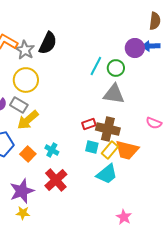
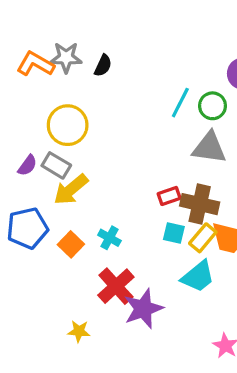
black semicircle: (48, 43) -> (103, 66), size x0.6
gray star: (25, 50) -> (66, 58), moved, turned -30
purple star: (22, 191) -> (143, 309), moved
yellow star: (23, 213) -> (79, 331), moved

